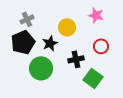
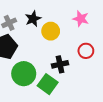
black star: (50, 43) -> (33, 19), moved
green square: (93, 78) -> (48, 84), moved

